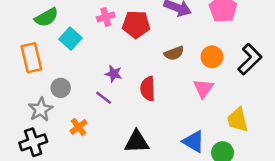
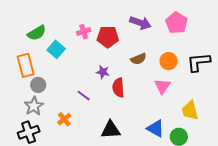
black L-shape: (250, 59) -> (199, 62), turned -140
purple star: (114, 74) -> (103, 72), moved
gray circle: (61, 88) -> (38, 85), moved

